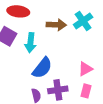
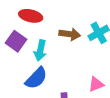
blue semicircle: (42, 68) -> (36, 78), moved

